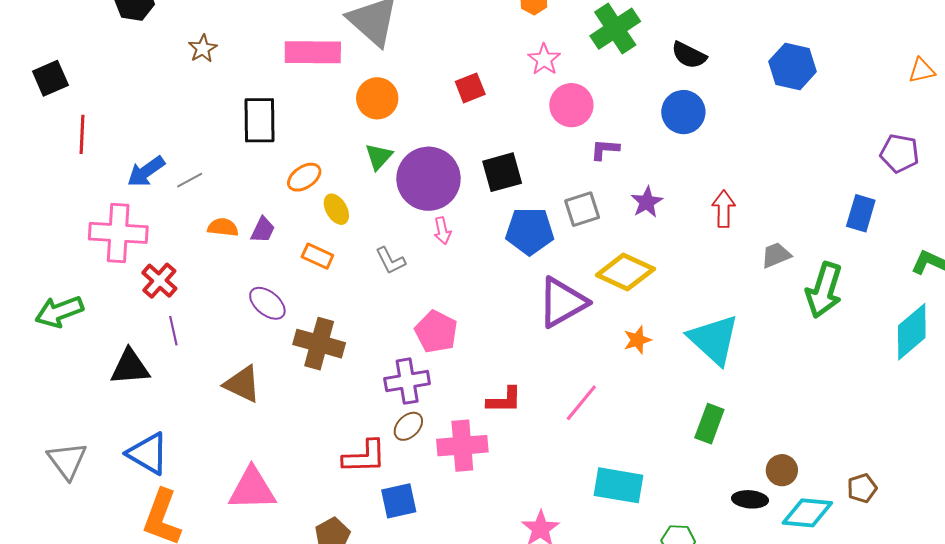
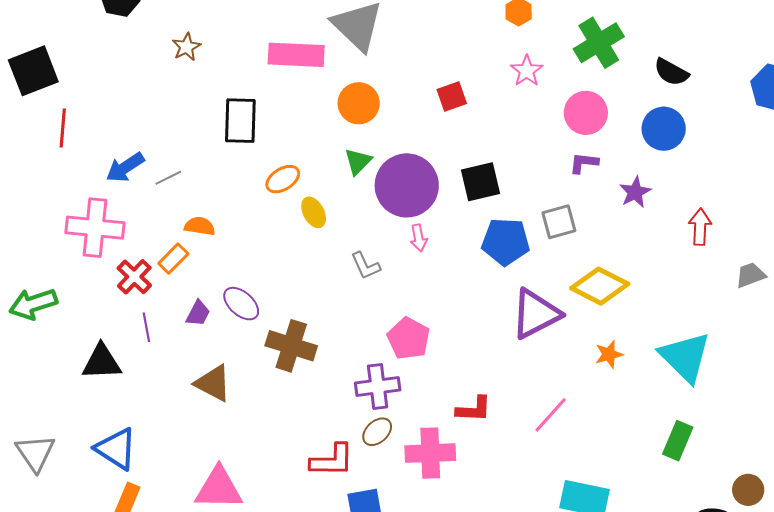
black square: (50, 78) -> (33, 71), size x1.4
pink circle: (571, 105) -> (586, 113), moved
purple star: (647, 202) -> (635, 192), moved
purple trapezoid: (263, 230) -> (198, 313), moved
orange rectangle: (317, 256) -> (173, 259), moved, turned -72

